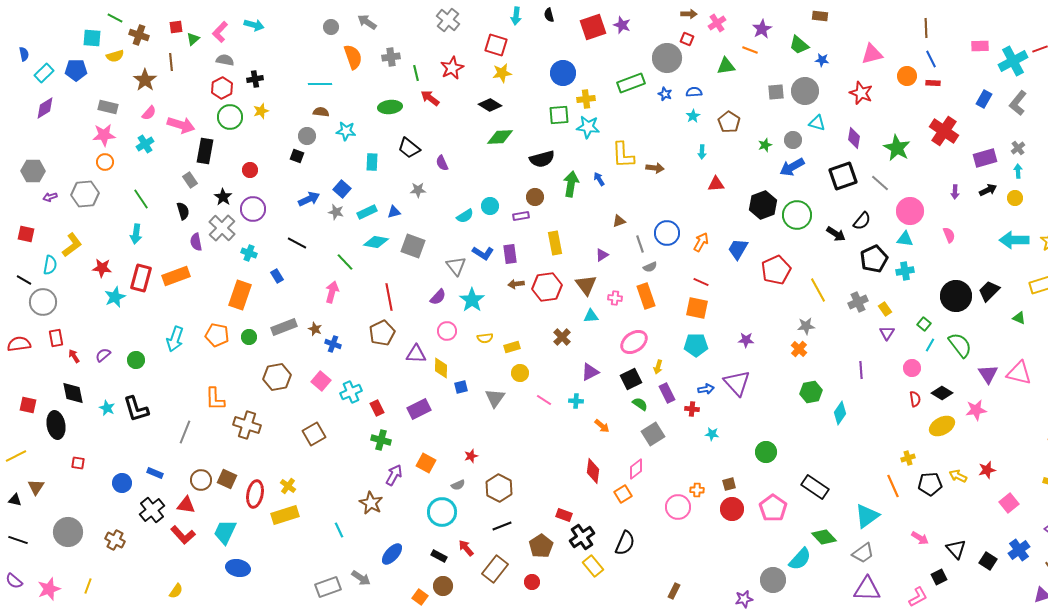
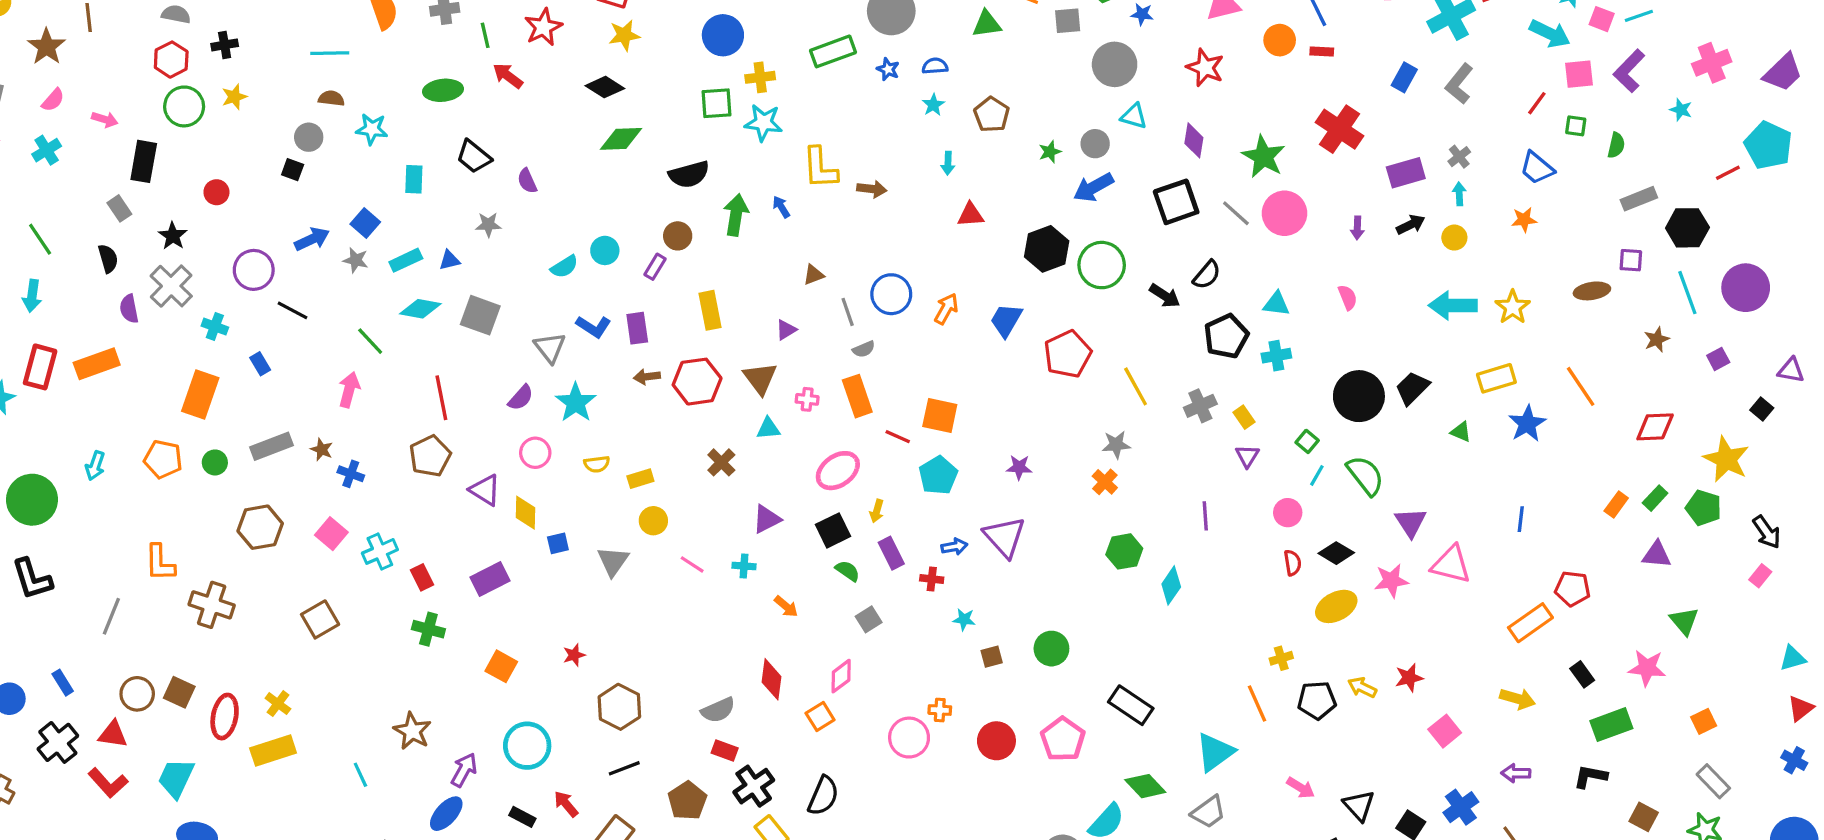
gray square: (776, 92) -> (1068, 21), moved
pink arrow: (181, 125) -> (105, 119), size x0.6
purple circle: (253, 209) -> (254, 270), moved
pink circle: (910, 211) -> (1284, 213), moved
purple rectangle: (521, 216) -> (655, 267), turned -49
red line: (701, 282) -> (898, 437), moved
cyan arrow: (175, 339) -> (95, 466), size x0.7
cyan pentagon: (696, 345) -> (938, 475), turned -30
purple triangle: (416, 354) -> (485, 490), turned 30
green circle: (136, 360) -> (32, 500), size x1.8
pink triangle: (1019, 373) -> (1451, 564), moved
gray square: (653, 434) -> (869, 619), size x0.7
blue rectangle: (155, 473) -> (63, 683), turned 35
purple arrow: (394, 475) -> (464, 770), moved
brown square: (729, 484) -> (992, 657), moved
gray semicircle: (458, 485) -> (718, 710), moved, size x1.5

